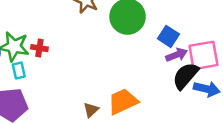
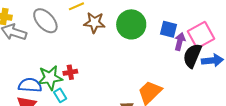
purple arrow: (177, 55) -> (180, 42), turned -36

